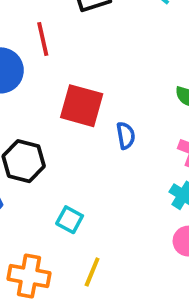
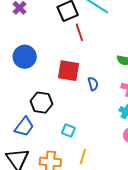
red line: (43, 39) -> (79, 32), moved

